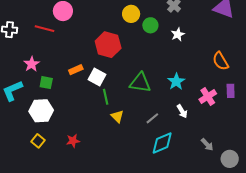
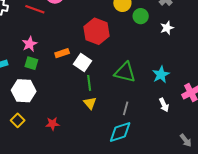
pink star: (32, 64) -> (30, 44), moved
yellow triangle: (117, 116) -> (90, 103), moved
gray line: (152, 118) -> (126, 108), moved, turned -40
cyan diamond: (162, 143) -> (120, 132), moved

